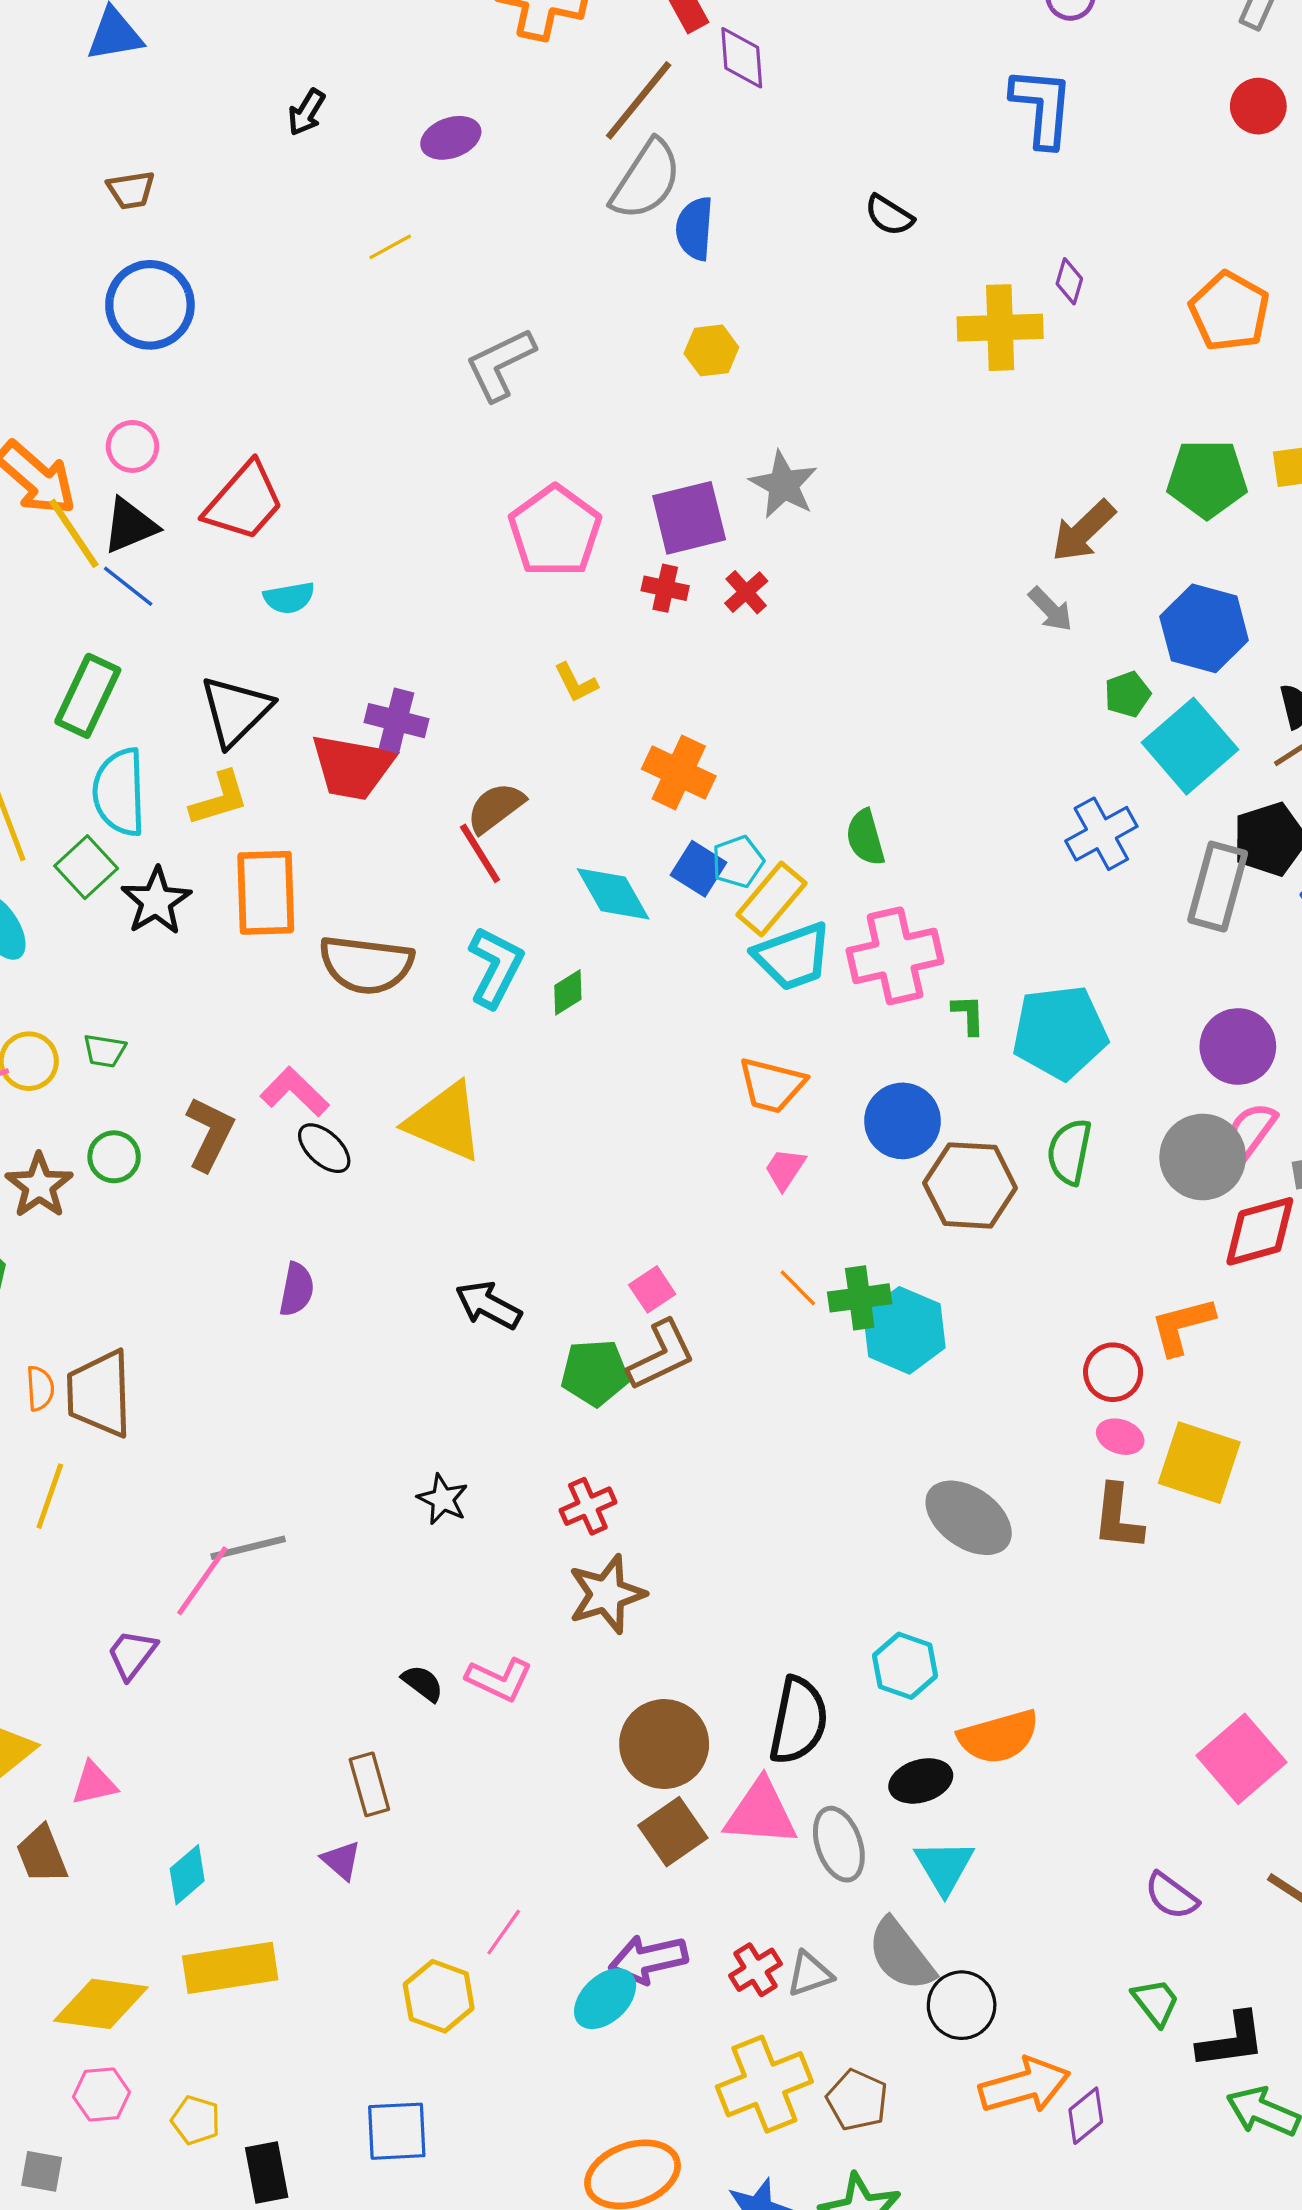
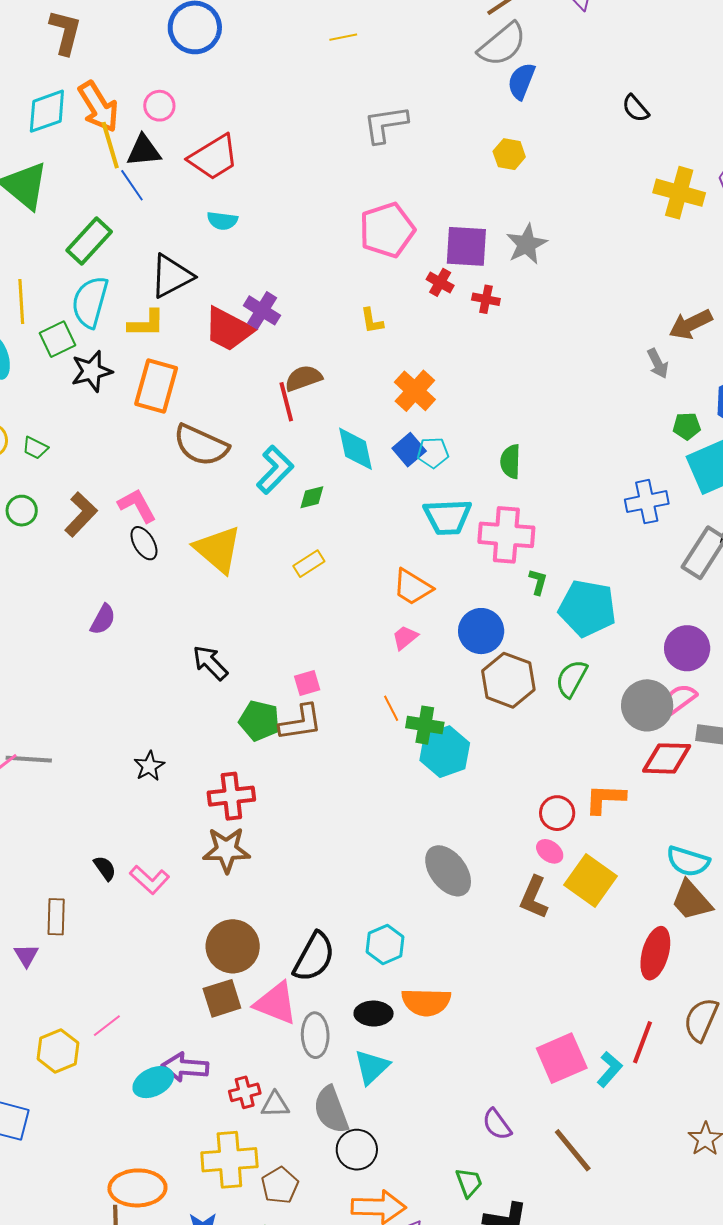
red cross: (746, 592) -> (486, 299), turned 36
yellow rectangle: (771, 899) -> (309, 564), moved, size x0.7
red cross: (588, 1506) -> (231, 796), size x1.4

